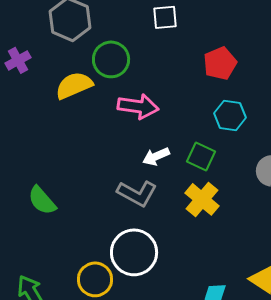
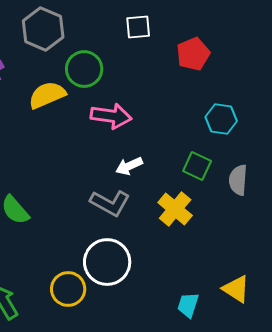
red pentagon: (220, 63) -> (193, 54), moved
cyan hexagon: (230, 115) -> (221, 119), moved
green square: (201, 156) -> (197, 166), moved

